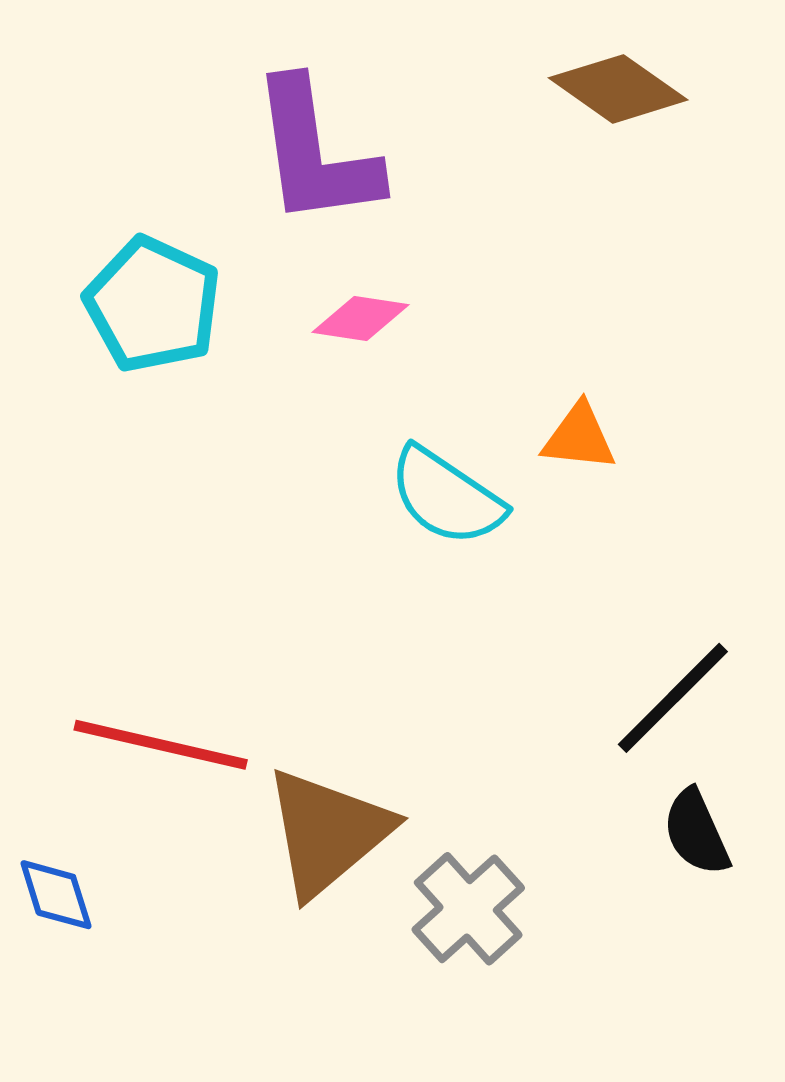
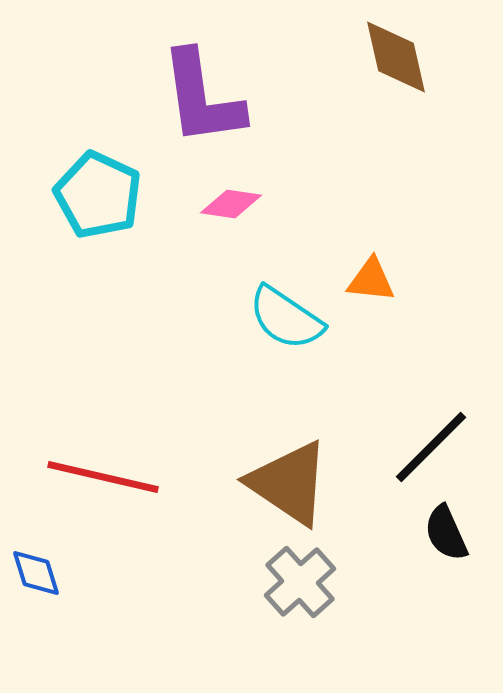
brown diamond: (618, 89) -> (396, 57), turned 42
brown triangle: (328, 832) -> (289, 483), moved, turned -46

